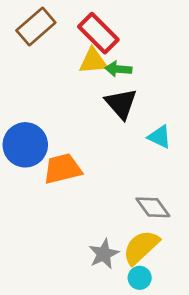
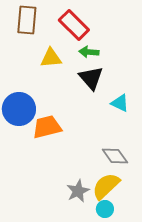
brown rectangle: (36, 26) -> (27, 20), turned -44
yellow triangle: (93, 61) -> (51, 58), moved

